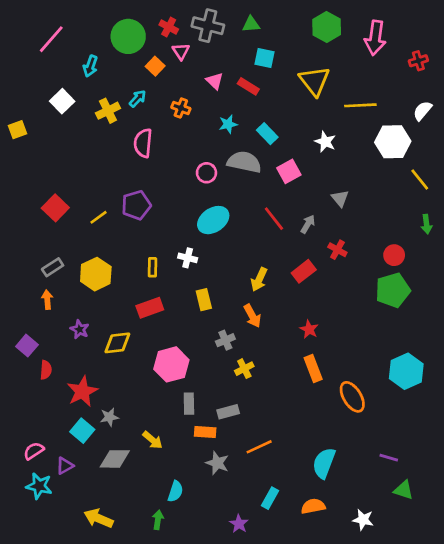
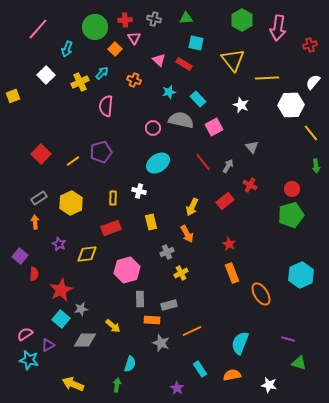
gray cross: (208, 26) -> (154, 19), size x0.6
red cross: (169, 27) -> (125, 20), turned -32
cyan rectangle: (270, 498) -> (200, 369), turned -63

